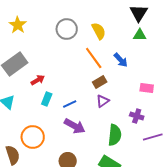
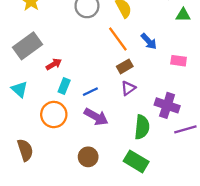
green triangle: (140, 35) -> (183, 15), moved
pink rectangle: (147, 88) -> (179, 61), moved
purple cross: (137, 116) -> (167, 105), size x1.5
orange circle: (33, 137) -> (54, 115), moved

